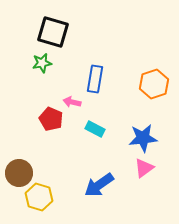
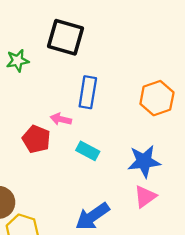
black square: (53, 32) -> (66, 37), moved
green star: (42, 63) -> (18, 61), moved

